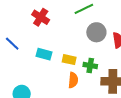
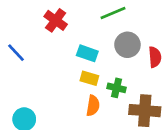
cyan rectangle: (44, 54) -> (87, 53), moved

